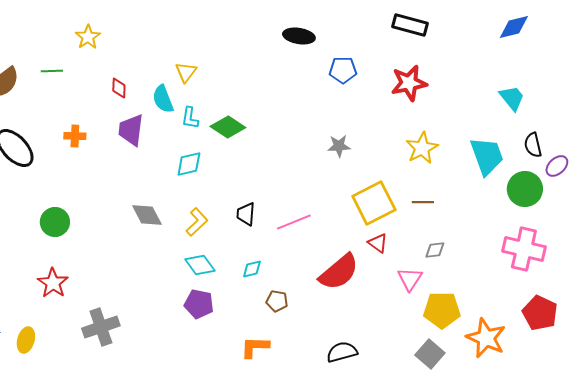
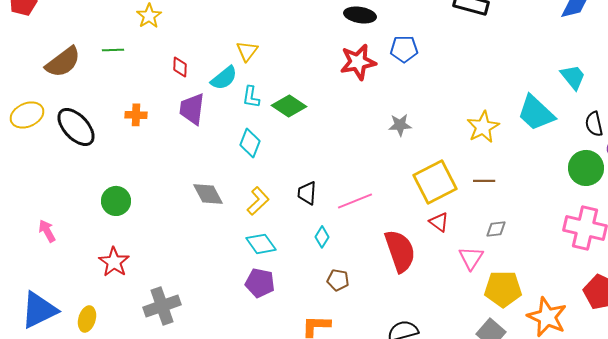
red star: (409, 83) -> (358, 62), moved
cyan semicircle: (163, 99) -> (224, 78), turned -108
cyan trapezoid: (487, 156) -> (536, 113), moved, turned 153
cyan diamond: (189, 164) -> (250, 143), turned -56
cyan diamond: (252, 269) -> (322, 237), moved, turned -45
red semicircle: (339, 272) -> (400, 251), turned -69

